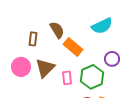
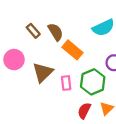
brown rectangle: (33, 39) -> (33, 31), moved, turned -48
pink circle: (21, 67) -> (14, 60), moved

